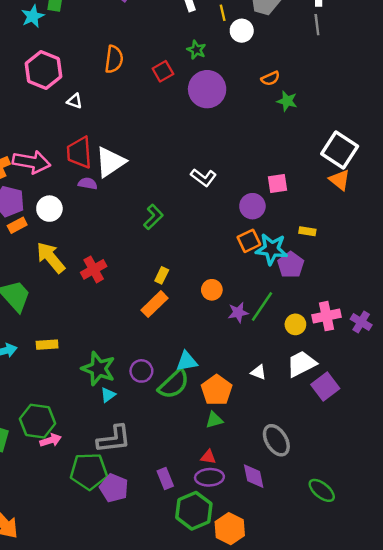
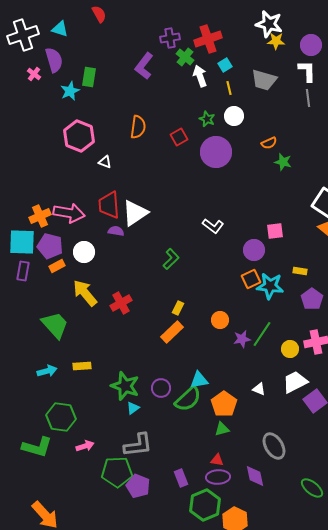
white circle: (242, 31) -> (234, 116), moved
purple pentagon: (291, 265) -> (312, 299), moved
green hexagon: (37, 421) -> (61, 417), moved

